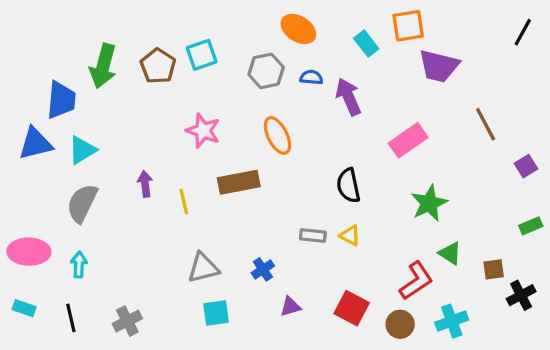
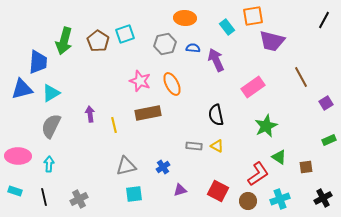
orange ellipse: (298, 29) -> (185, 18), turned -30
pink star: (203, 131) -> (140, 81), moved
black cross: (521, 295) -> (323, 198), moved

